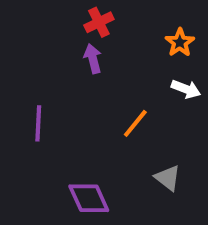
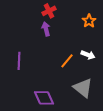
white arrow: (186, 89) -> (88, 55), moved
gray triangle: (168, 178) -> (83, 88), size x1.5

